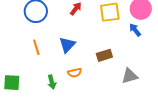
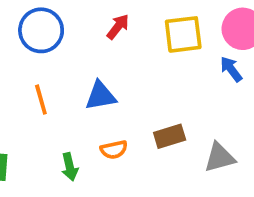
blue triangle: (67, 45) -> (100, 96), turned 36
brown rectangle: (104, 55) -> (170, 136), moved

